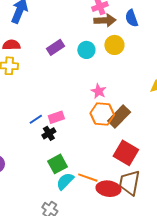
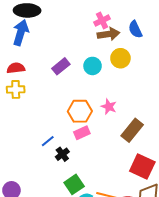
orange hexagon: (102, 114) -> (80, 111), moved
pink rectangle: (56, 117) -> (82, 133), moved

